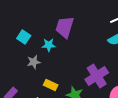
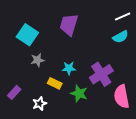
cyan square: (24, 37) -> (27, 35), size x1.5
cyan star: (49, 45) -> (69, 68), moved

